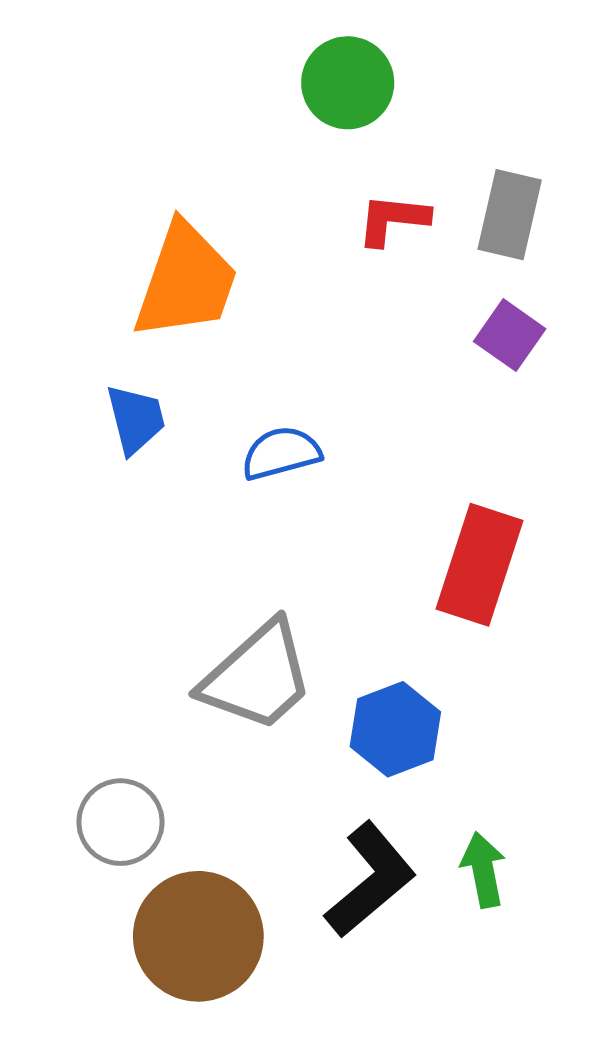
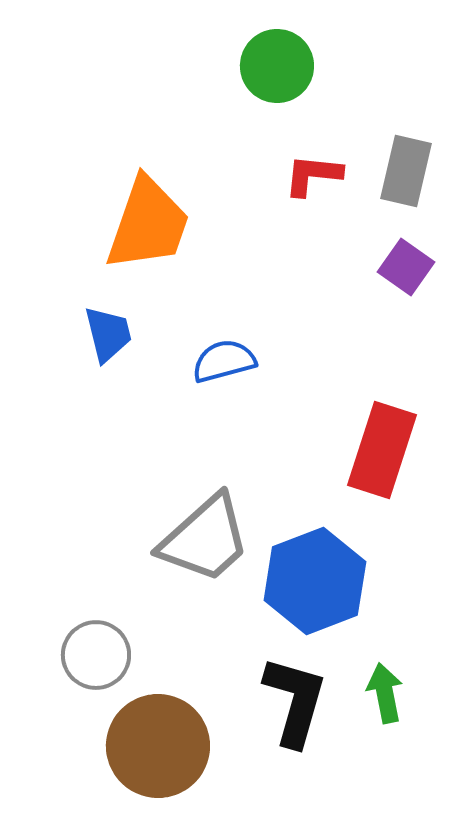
blue hexagon: (395, 729) -> (315, 581), size x1.4
black L-shape: (370, 880) -> (295, 701), turned -34

